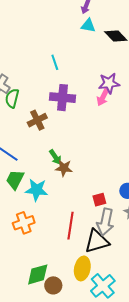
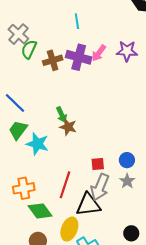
pink arrow: (103, 97) -> (99, 53), moved
brown cross: (37, 120) -> (53, 60), moved
orange cross: (24, 223) -> (24, 188), moved
green diamond: (38, 274) -> (40, 211), moved, turned 60

